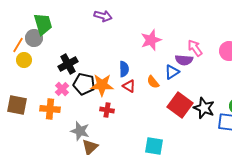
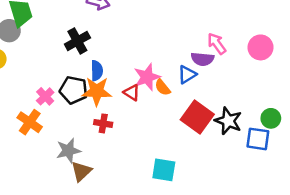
pink star: (151, 40) -> (147, 77), moved
black cross: (68, 64) -> (77, 41), moved
blue semicircle: (124, 69) -> (97, 71), moved
orange cross: (50, 109) -> (30, 122), turned 30
gray star: (80, 131) -> (68, 151), turned -30

